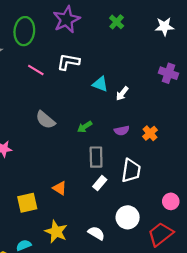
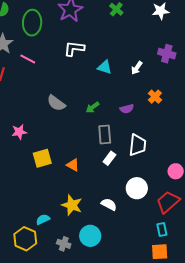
pink line: (36, 70) -> (28, 59), moved
white arrow: (122, 94) -> (137, 68), moved
orange cross: (150, 133) -> (155, 97), moved
yellow square: (27, 203) -> (42, 158), moved

